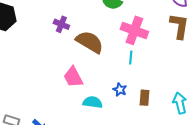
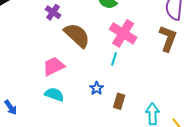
pink trapezoid: (73, 77) -> (54, 66), turned 80
cyan semicircle: (93, 102) -> (54, 94), moved

